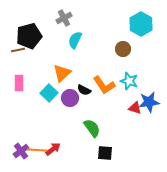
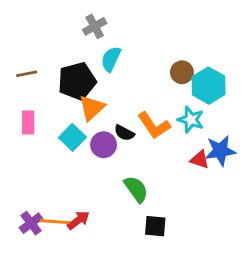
cyan hexagon: (141, 24) -> (209, 86), moved
black pentagon: (29, 36) -> (77, 81), moved

